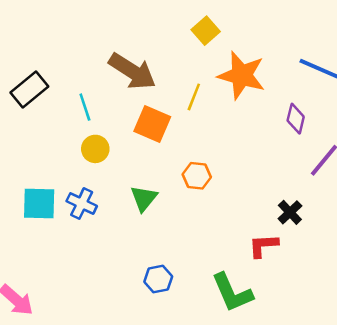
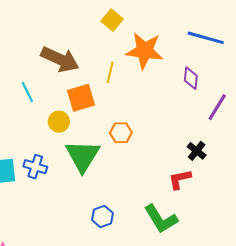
orange square: (152, 124) -> (81, 98), turned -32
yellow circle: (95, 149) -> (59, 122), moved
green triangle: (144, 198) -> (83, 156), size x1.6

